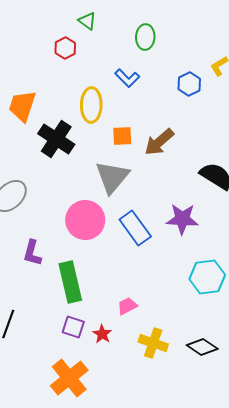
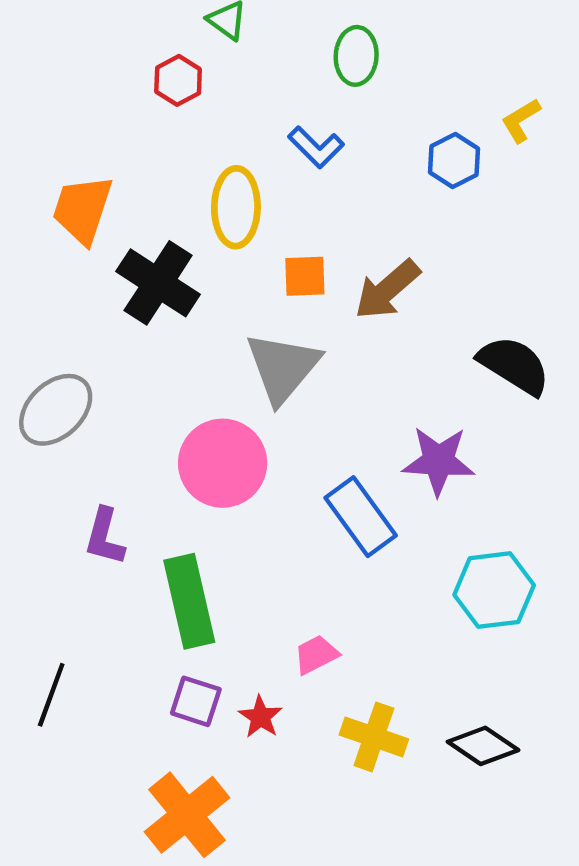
blue rectangle: (135, 228) -> (361, 517), moved

